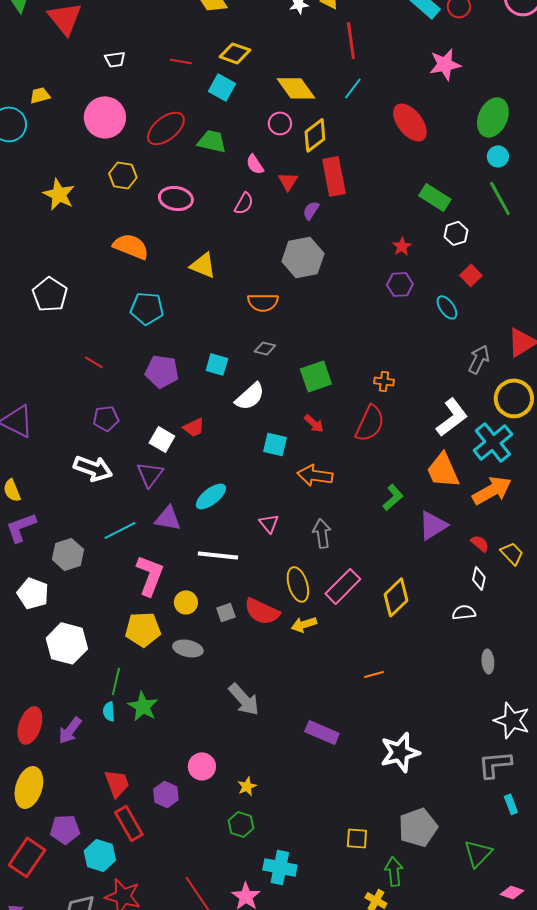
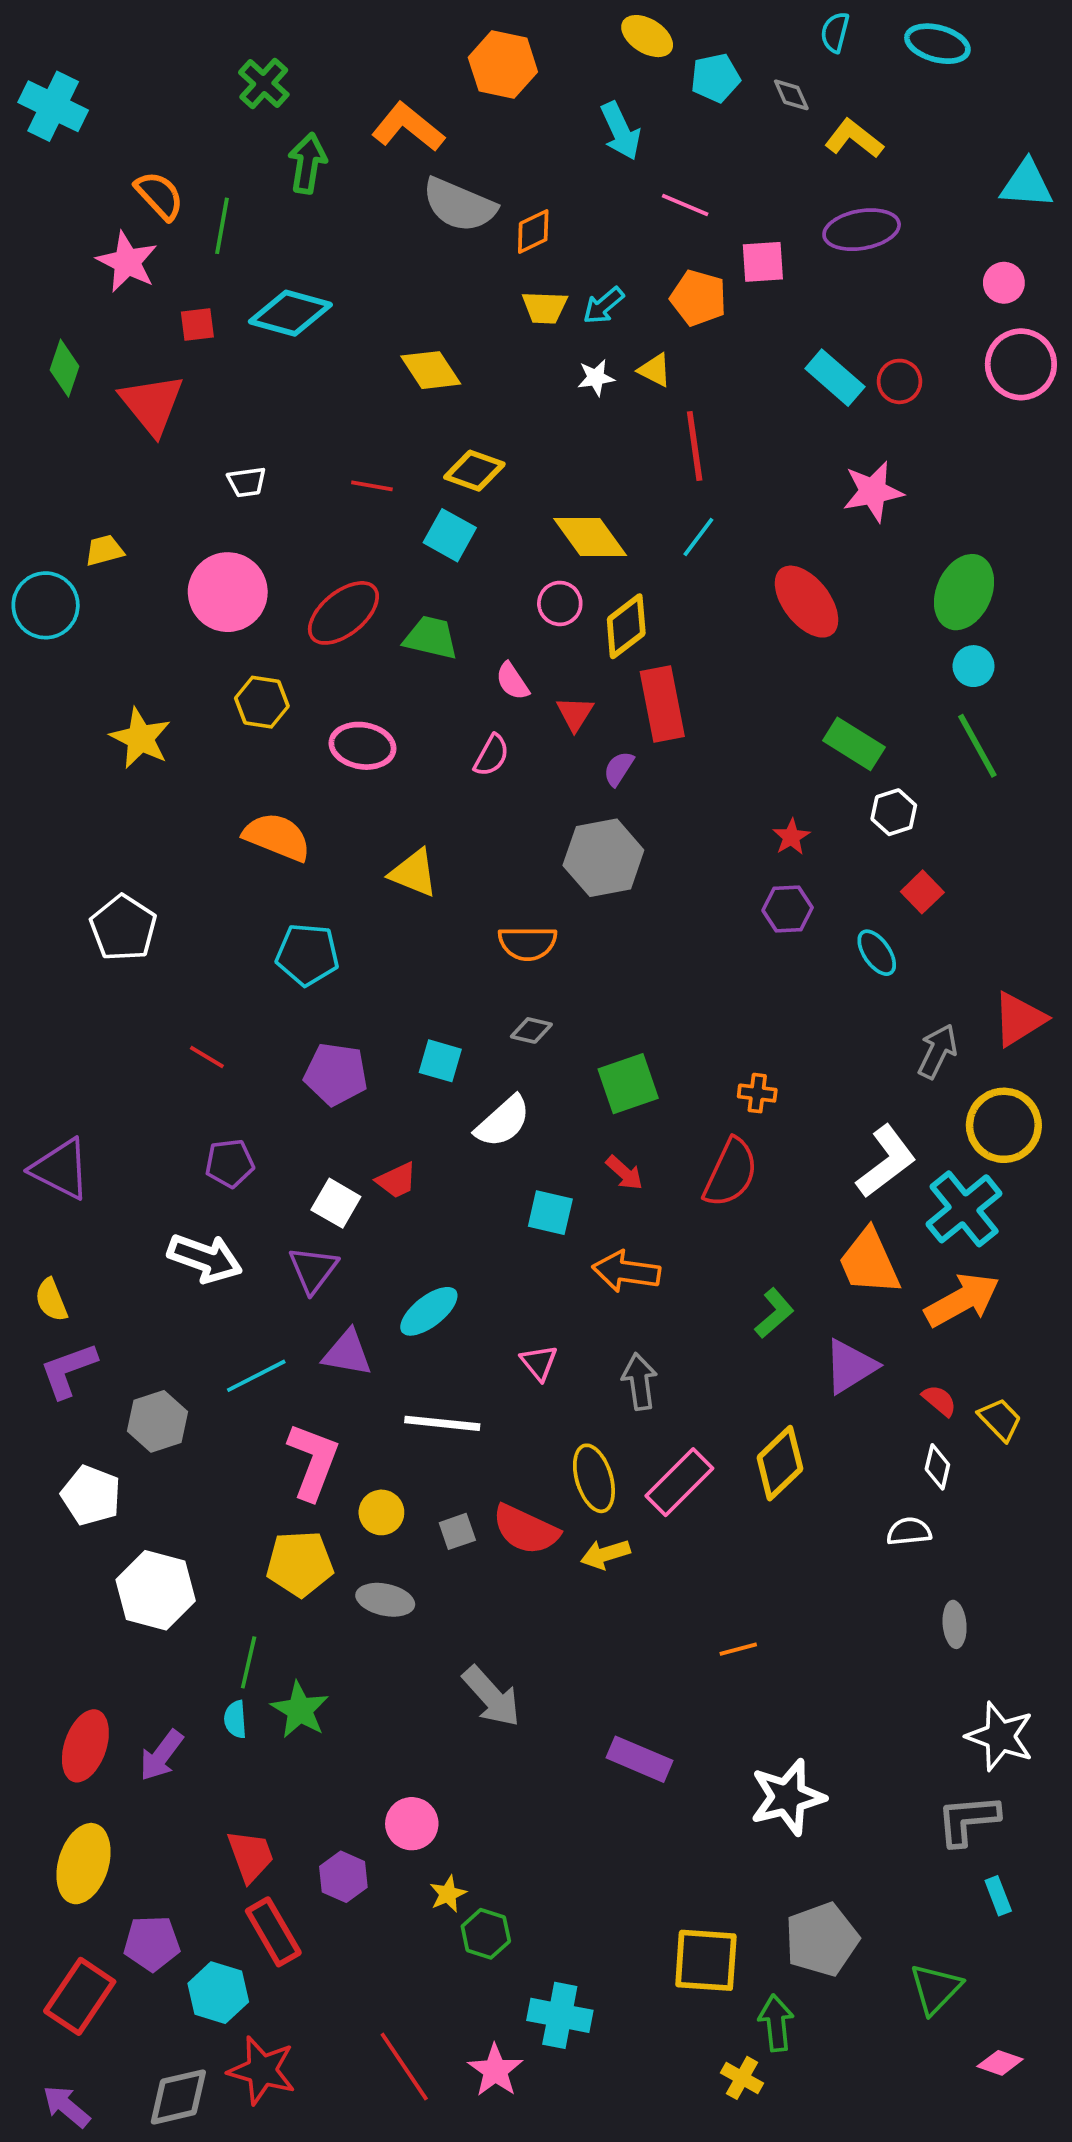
yellow diamond: (396, 597) -> (780, 1463), moved
yellow star: (247, 786) -> (448, 1894), moved
yellow square: (357, 838) -> (706, 1960), size x1.6

